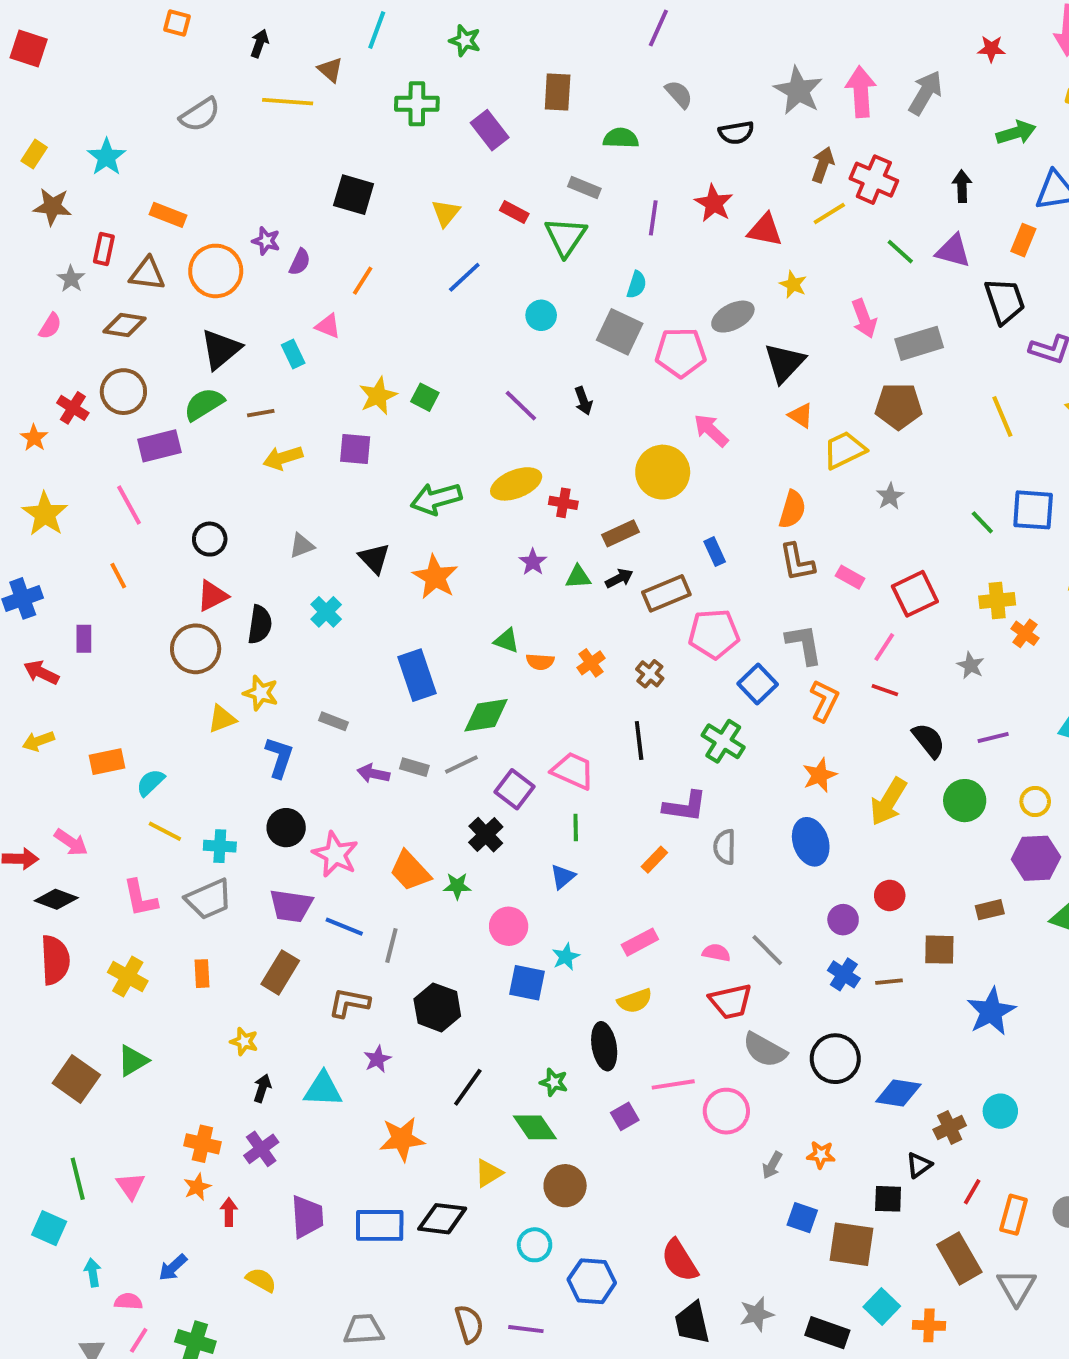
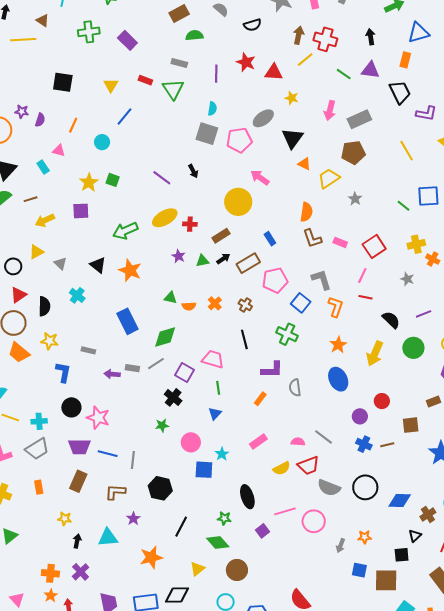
brown rectangle: (558, 92) -> (179, 13), moved, turned 66
cyan circle: (541, 315) -> (102, 142), moved
pink arrow: (864, 319) -> (330, 110), turned 42
gray triangle: (302, 546) -> (60, 264), turned -48
yellow triangle: (222, 719) -> (36, 252), moved
orange trapezoid: (410, 871) -> (19, 353), moved
yellow semicircle: (635, 1001) -> (282, 468), moved

